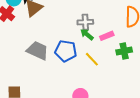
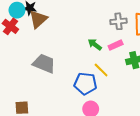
gray cross: (85, 22) -> (118, 21), moved
blue pentagon: (66, 51) -> (85, 83), moved

